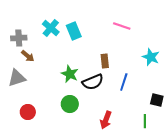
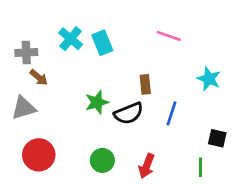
green star: (70, 74) -> (97, 102), turned 30
green circle: (70, 104) -> (102, 160), moved
red circle: (28, 112) -> (39, 155), size x1.5

